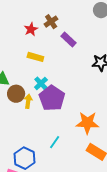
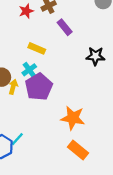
yellow rectangle: (35, 57) -> (37, 48), moved
cyan line: (55, 142) -> (17, 139), moved

